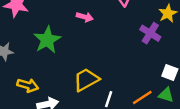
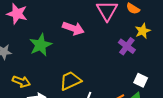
pink arrow: (85, 17) -> (73, 28), size x1.5

